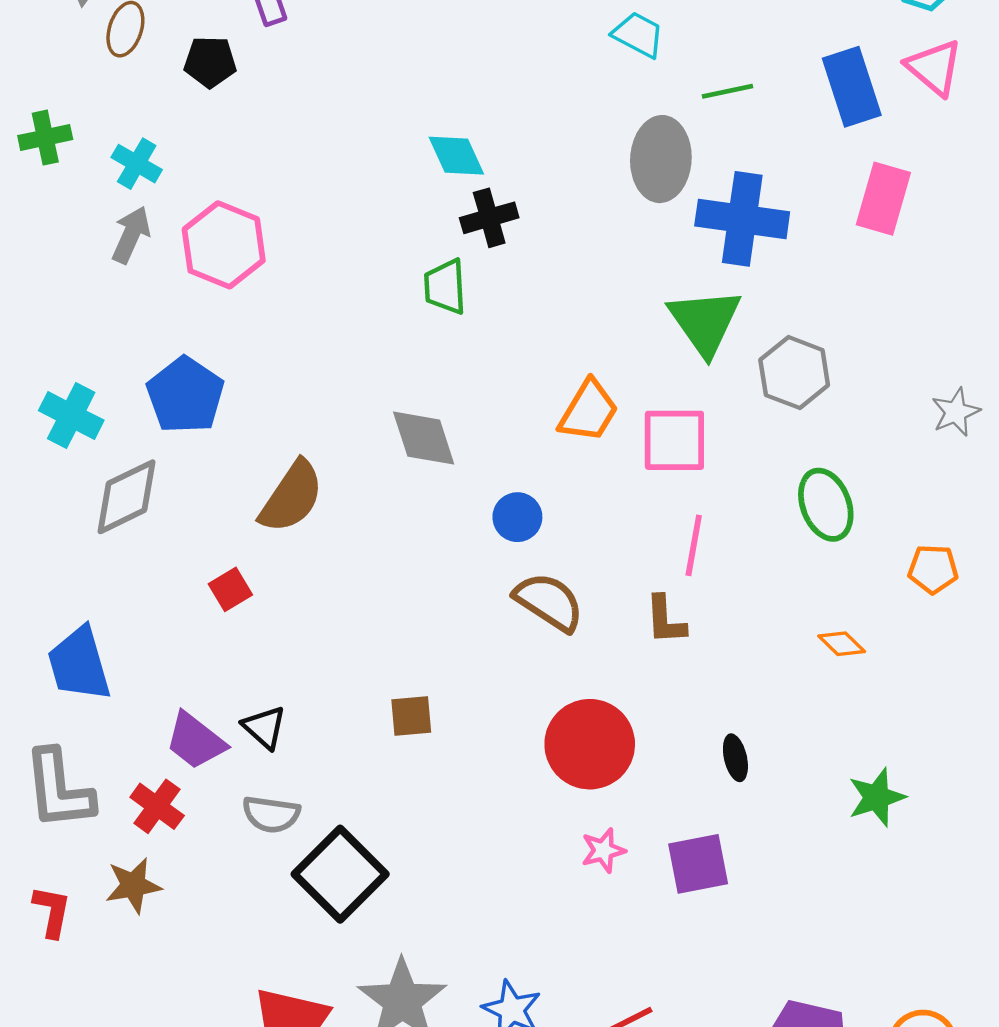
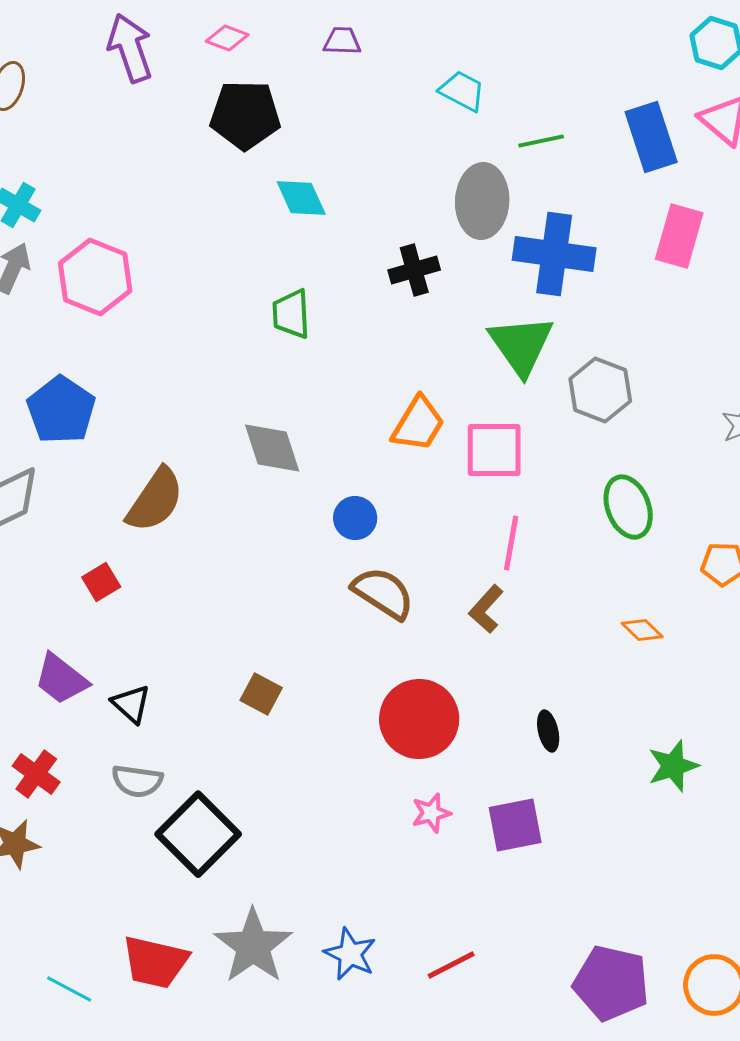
black pentagon: (210, 62) -> (245, 115), moved, size x1.5
black cross: (489, 218) -> (414, 270), moved
brown L-shape: (665, 620) -> (486, 609), turned 45
brown square: (411, 716) -> (261, 694), turned 33
purple trapezoid: (195, 741) -> (61, 679), moved

